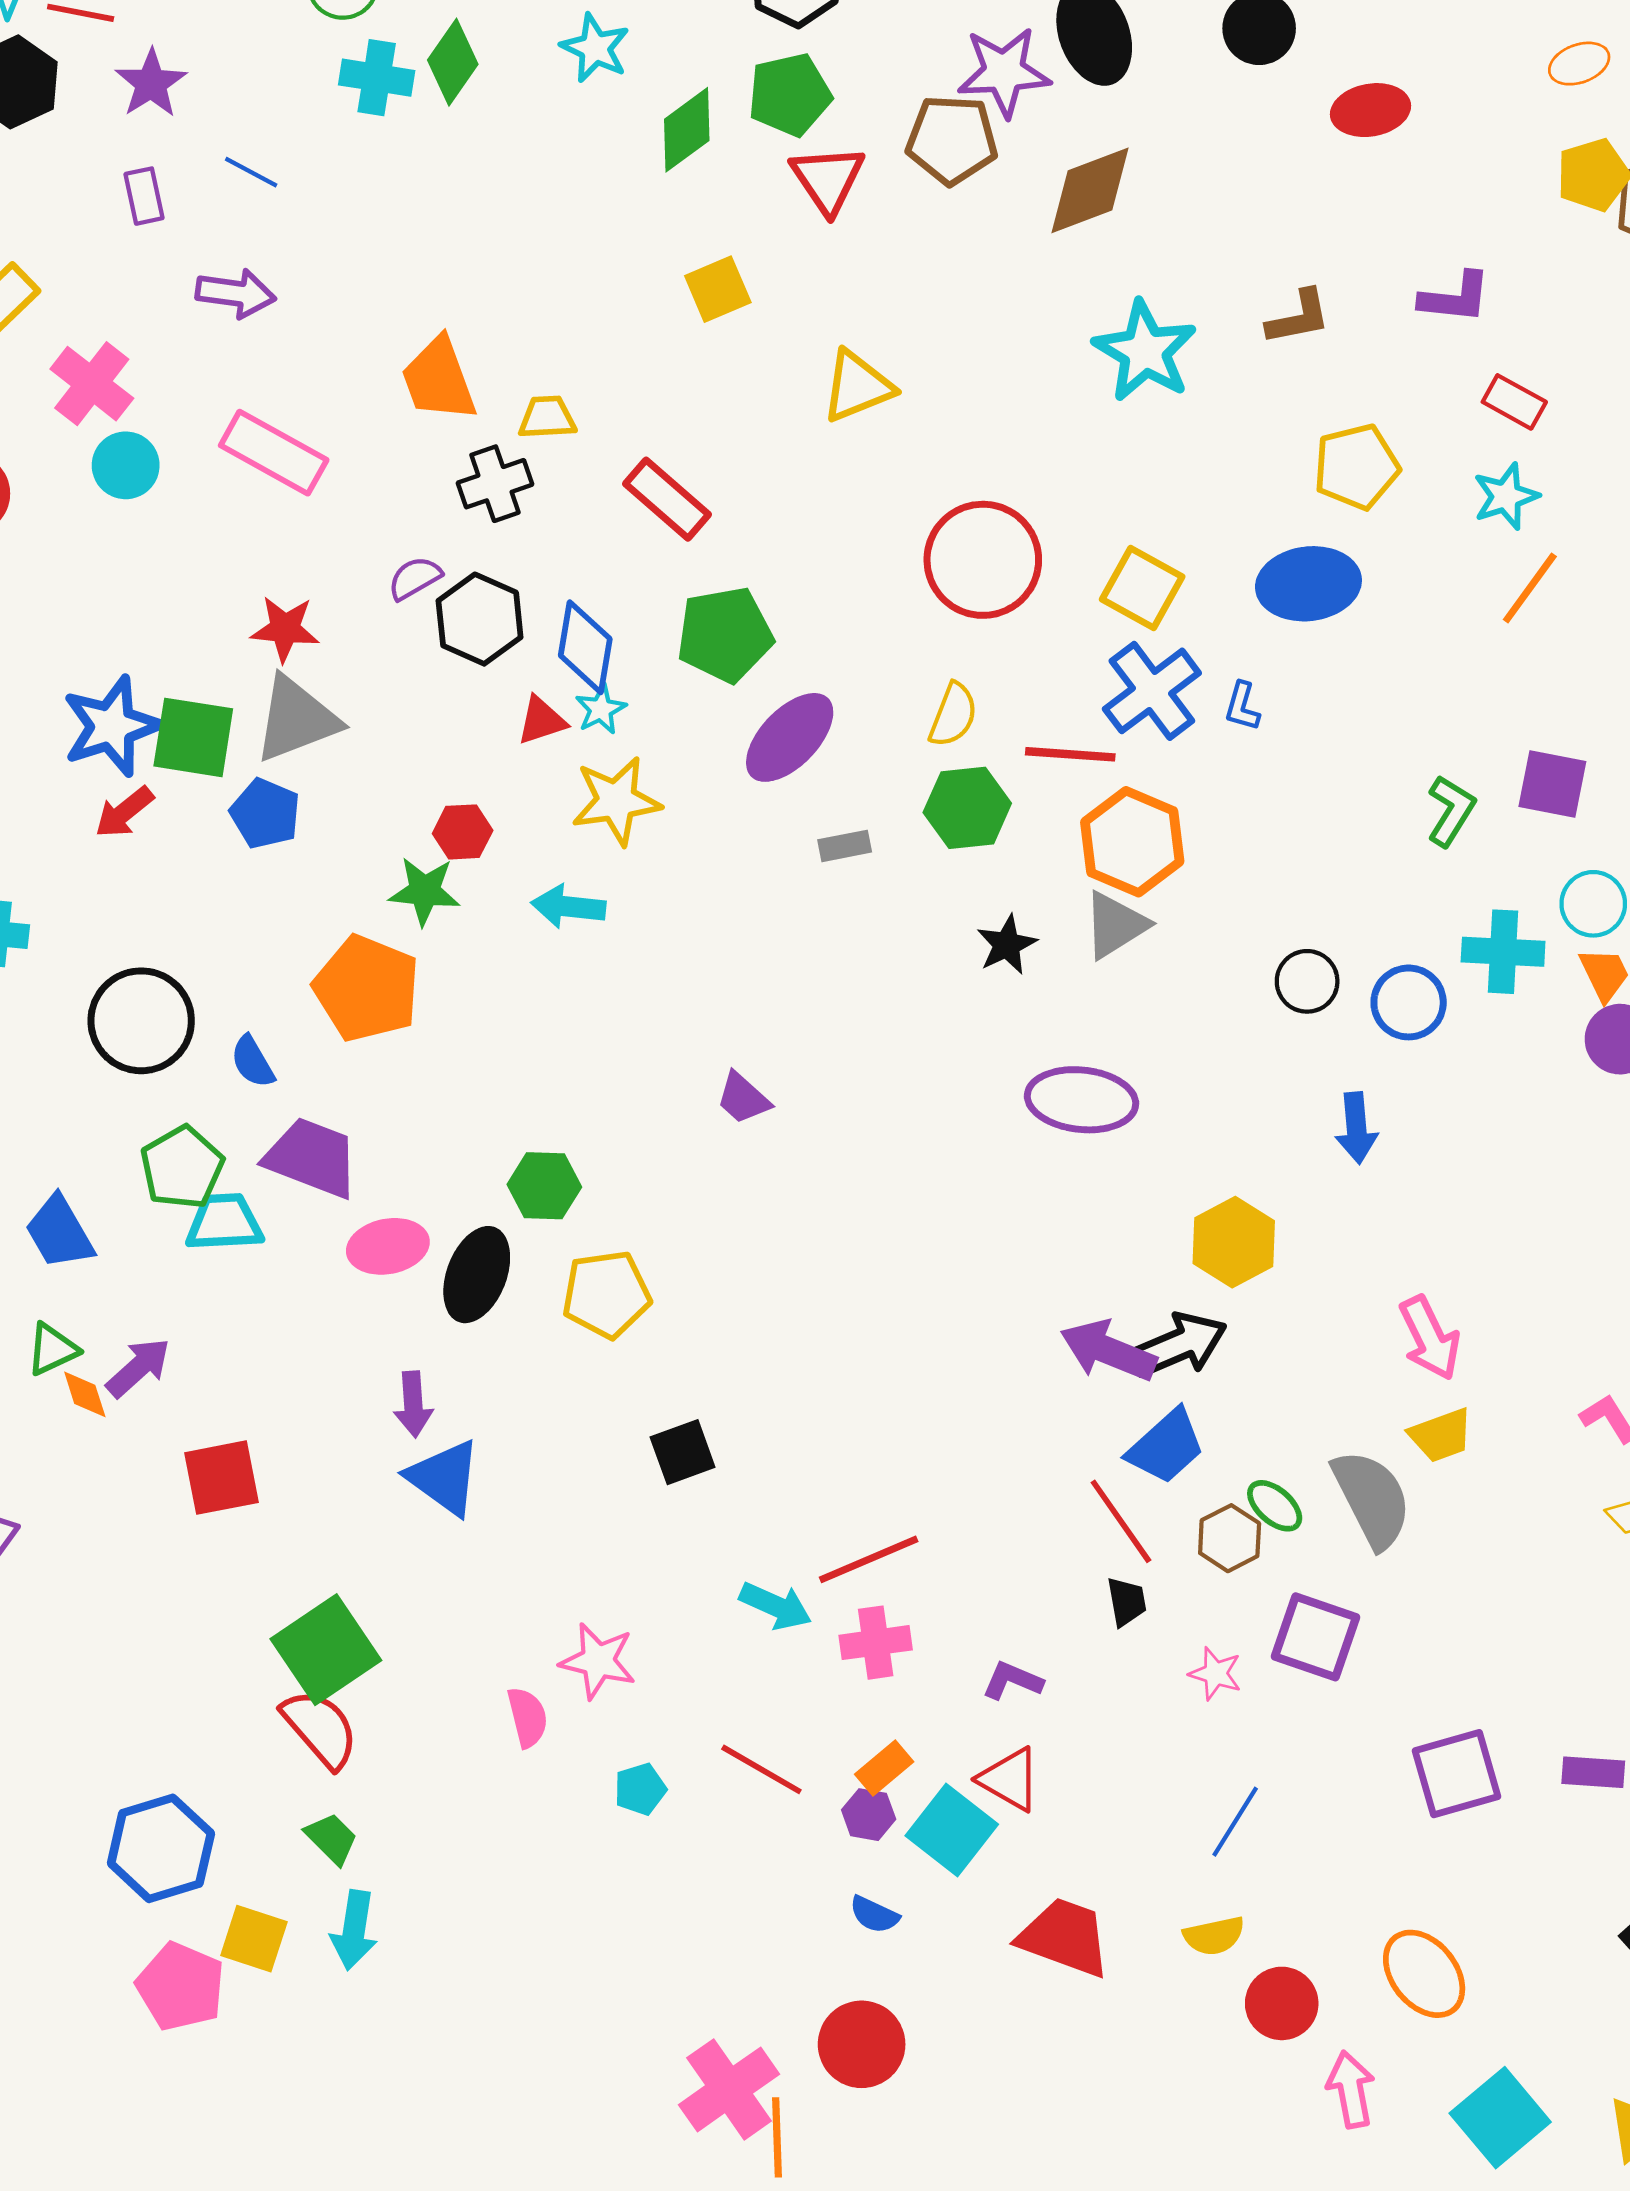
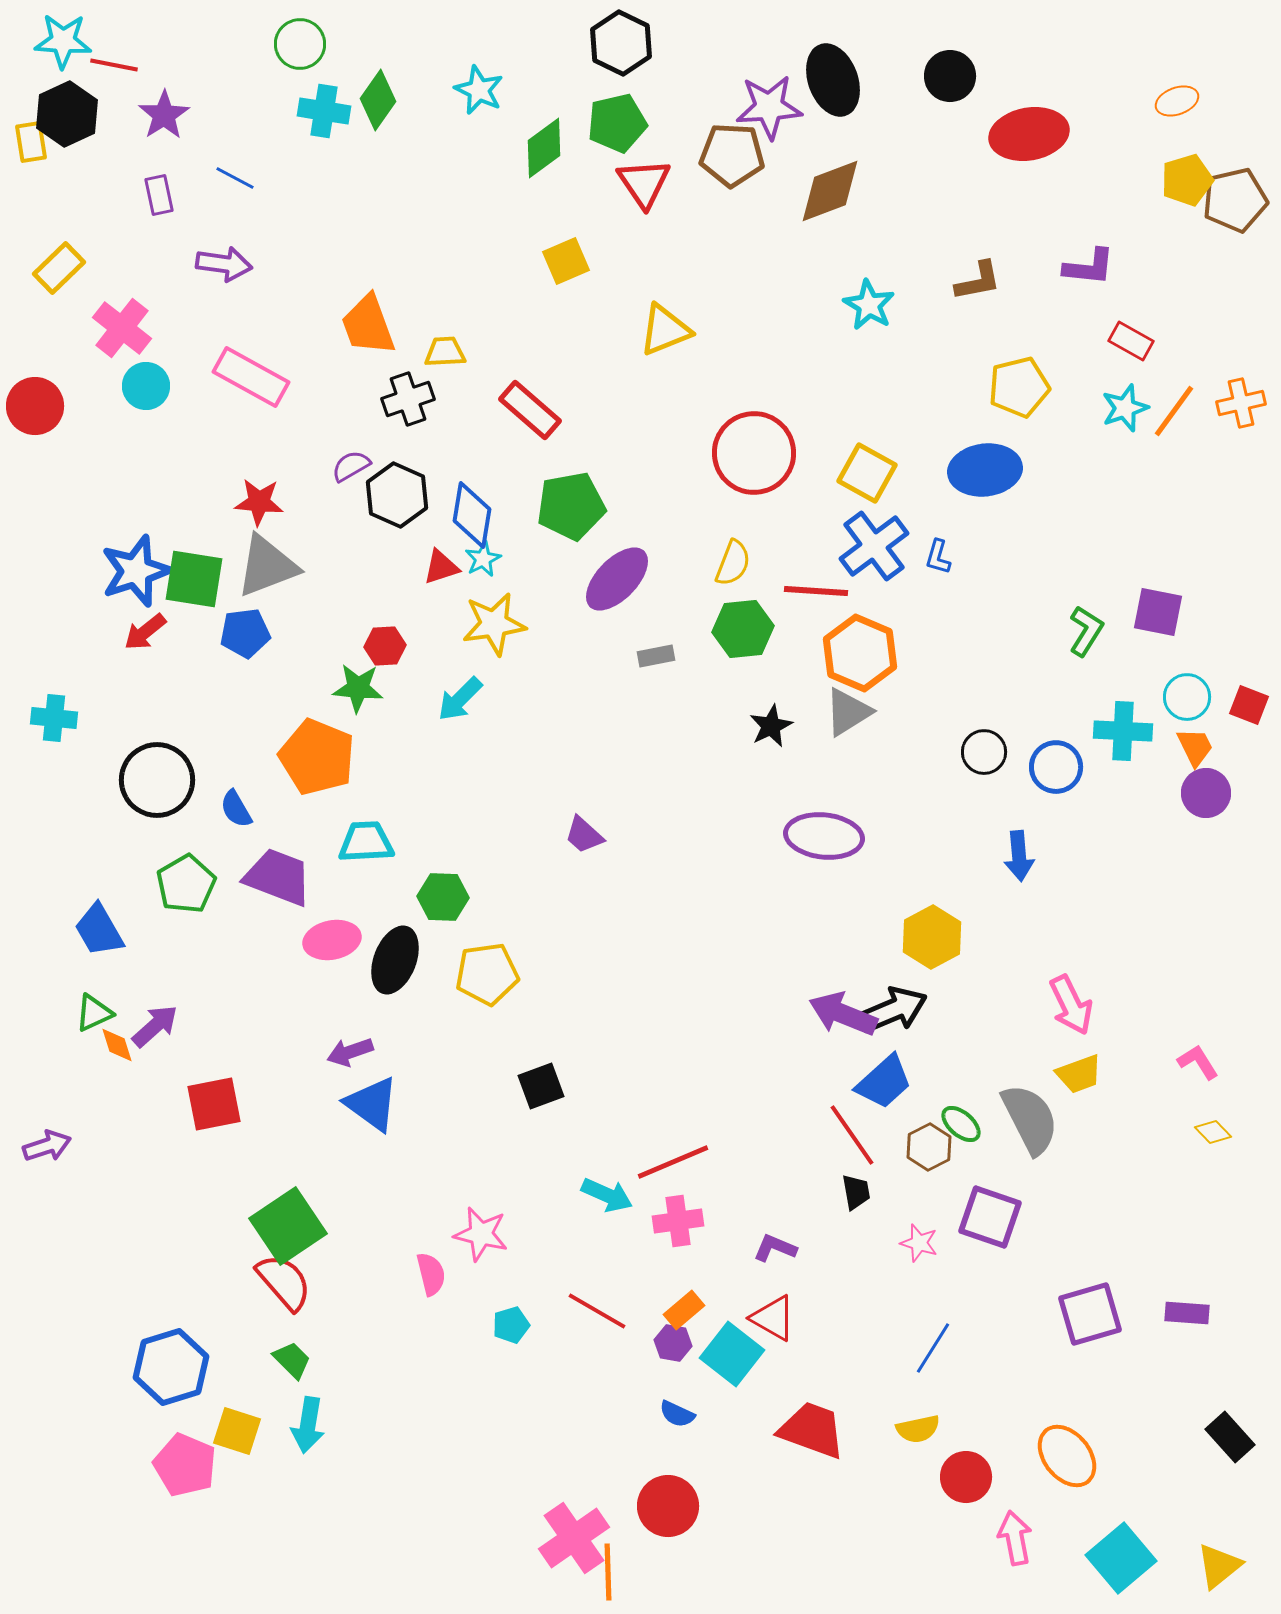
red ellipse: (1371, 110) -> (1029, 134), size x1.4
cyan star: (1145, 351) -> (869, 305), size x0.7
orange line: (1530, 588) -> (1174, 411), moved
blue pentagon: (265, 814) -> (245, 633), turned -30
cyan arrow: (568, 907) -> (460, 699), turned -51
cyan trapezoid: (224, 1222) -> (366, 842), moved
purple arrow: (413, 1404) -> (350, 1052), turned 75

